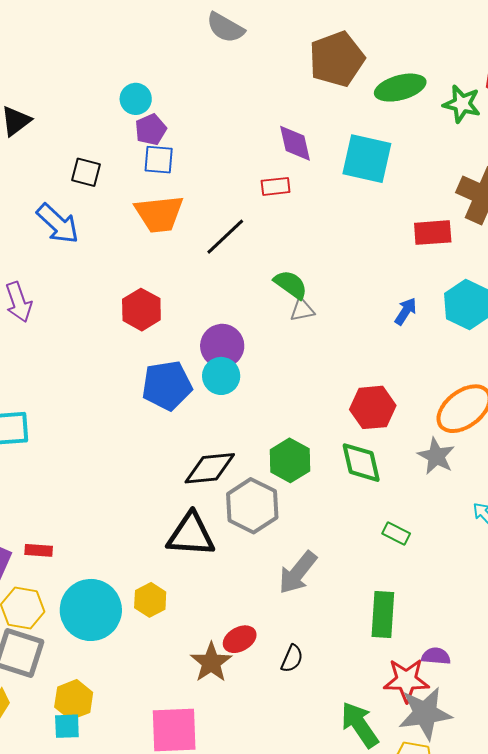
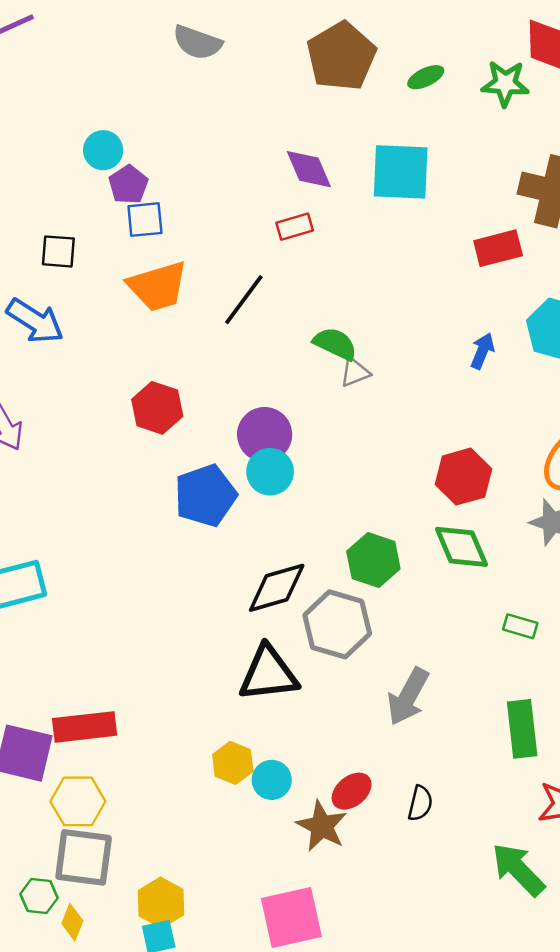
green ellipse: (400, 88) -> (426, 77), size x0.6
red rectangle: (39, 550) -> (85, 727), size x1.8
cyan circle: (91, 610) -> (272, 780), moved, size x0.5

